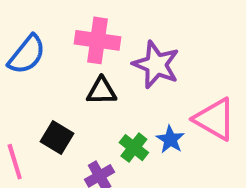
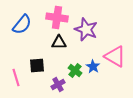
black square: (57, 137) -> (37, 65), turned -35

